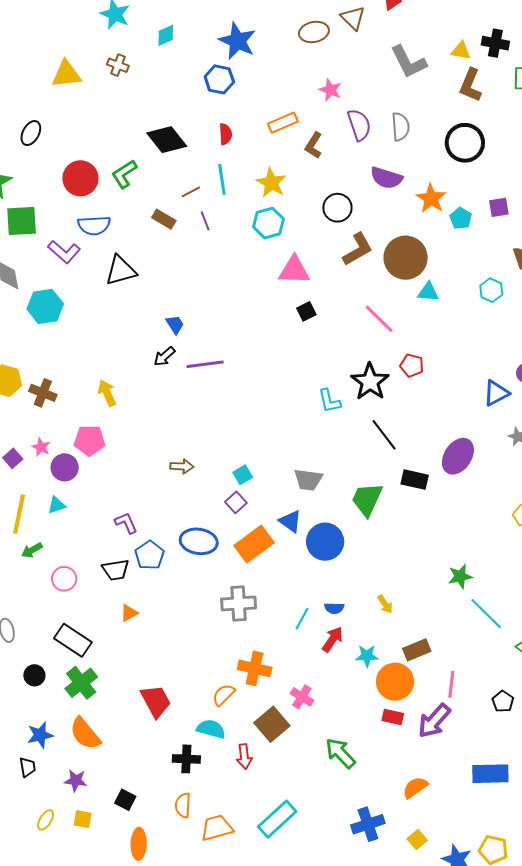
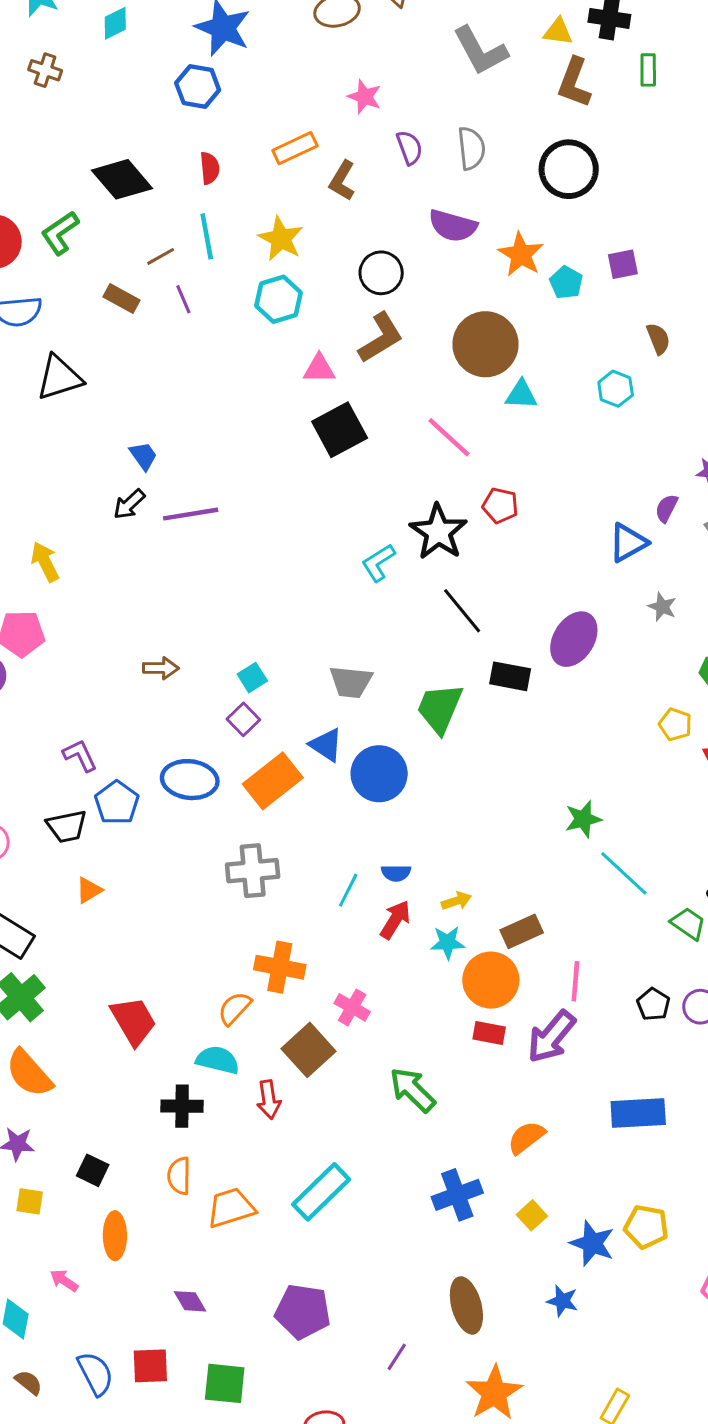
purple semicircle: (359, 125) -> (409, 148), size x0.7
brown L-shape: (358, 249) -> (381, 338), moved
pink triangle: (294, 270) -> (319, 369), size x0.7
black square: (306, 311) -> (340, 430), size x1.8
cyan L-shape: (329, 401) -> (378, 563), turned 72
yellow arrow: (385, 604) -> (456, 901), moved, turned -72

